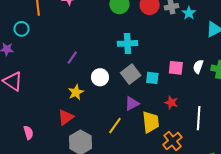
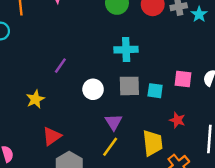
gray square: (131, 74) -> (129, 86), turned 36
yellow star: (76, 92) -> (35, 99), moved
purple triangle: (132, 104) -> (114, 122), moved, turned -35

